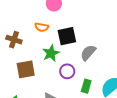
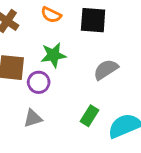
black square: (67, 36) -> (93, 20), moved
purple circle: (67, 71) -> (39, 82), moved

